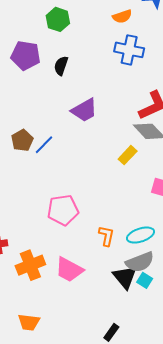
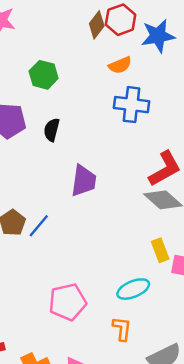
purple trapezoid: (84, 110) -> (84, 181), turned -48
yellow rectangle: (128, 155) -> (160, 250), moved, turned -60
cyan ellipse: (141, 235) -> (133, 289), moved

